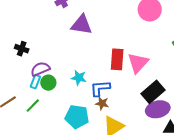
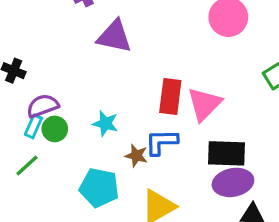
blue L-shape: (100, 88) -> (161, 142), moved
black rectangle: (153, 92) -> (227, 153), turned 40
brown star: (102, 103) -> (136, 156), moved

